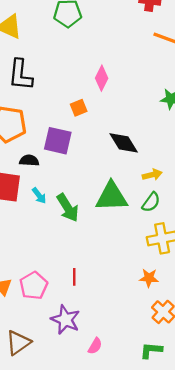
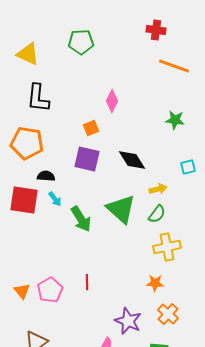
purple square: (58, 141) -> (87, 159), moved
cyan arrow: (39, 196) -> (55, 199), moved
green triangle: (112, 197) -> (121, 209), turned 44
purple star: (65, 320) -> (128, 321), moved

